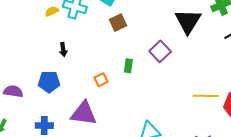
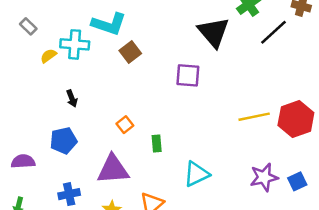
purple square: (160, 51) -> (188, 75), turned -30
green rectangle: (128, 66) -> (157, 143), moved

